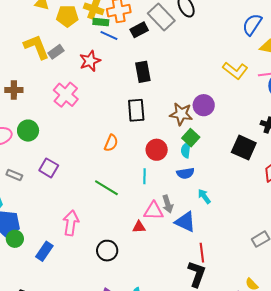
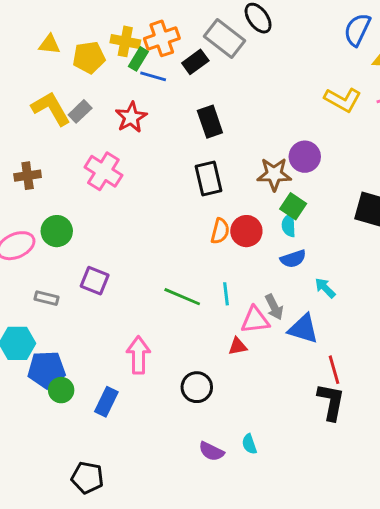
green rectangle: (101, 22) -> (138, 59), turned -56
orange semicircle: (111, 143) -> (220, 231), moved
cyan line: (145, 176) -> (226, 294), moved

